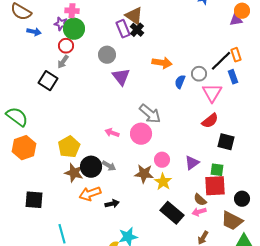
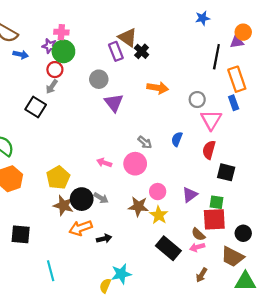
black cross: (137, 30) -> (142, 51), moved
orange rectangle: (236, 55) -> (237, 79), size x1.6
black line: (221, 61) -> (216, 57), moved, turned -35
blue semicircle: (180, 82) -> (177, 139), moved
gray arrow: (150, 114) -> (145, 142), size x0.6
red semicircle: (210, 121) -> (209, 150), turned 144

